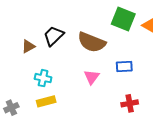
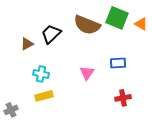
brown semicircle: (92, 42) -> (87, 25), moved
gray cross: (11, 108) -> (11, 110), moved

